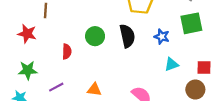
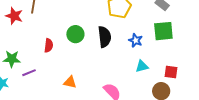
red star: (27, 34) -> (14, 16), moved
purple line: (56, 87) -> (29, 73), moved

